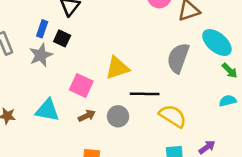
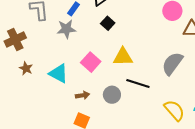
black square: (62, 38) -> (108, 23), moved
brown arrow: (87, 116) -> (83, 95), moved
yellow semicircle: (173, 116) -> (174, 110), moved

